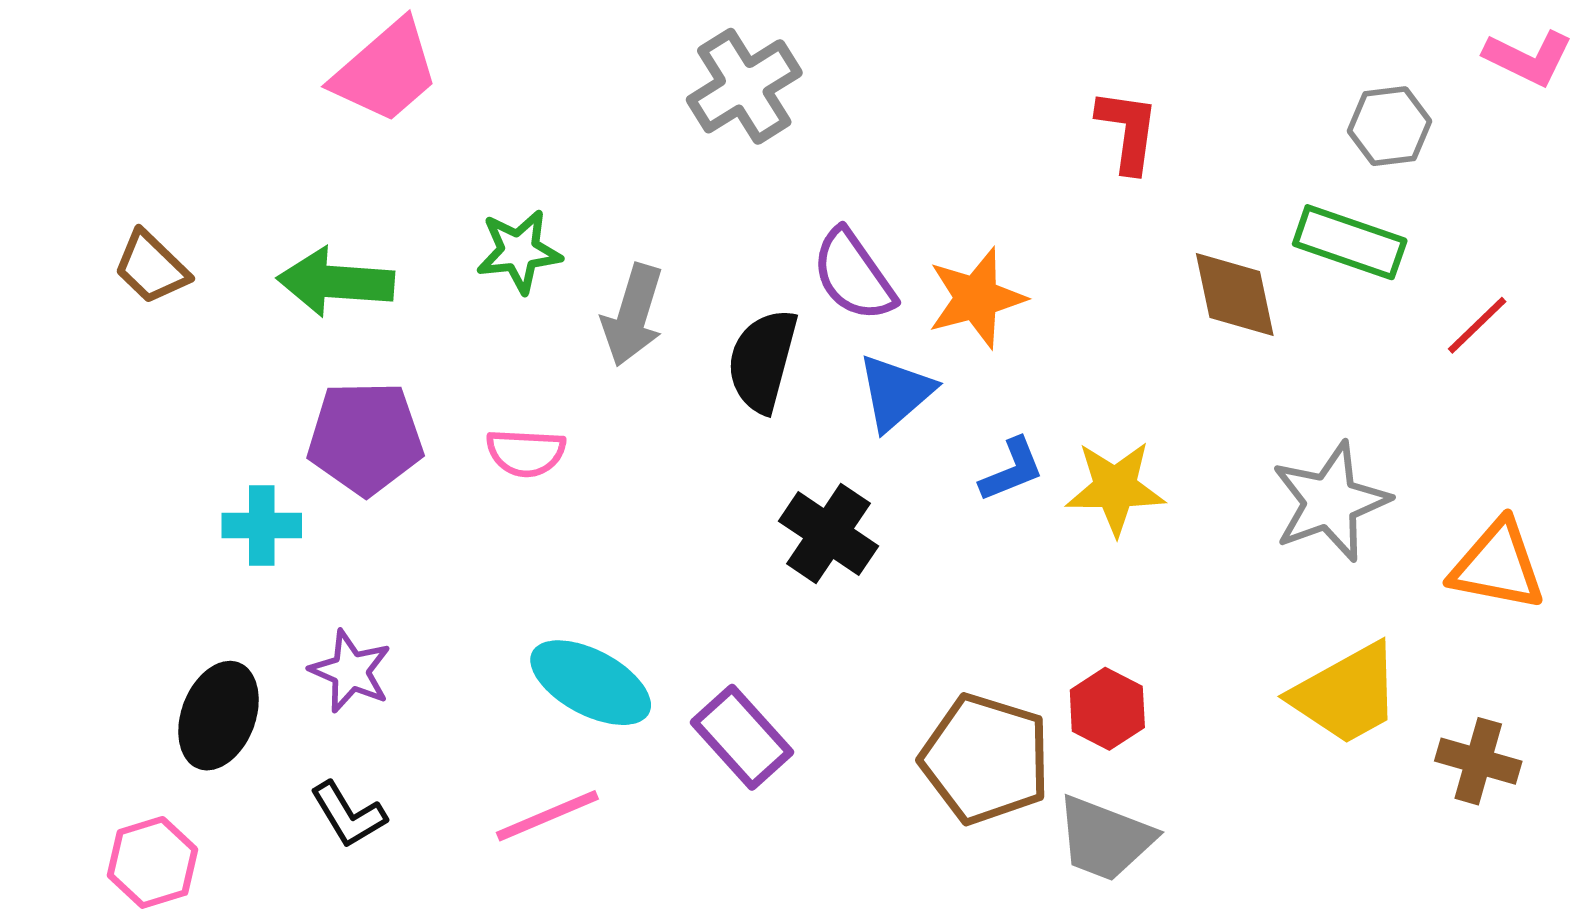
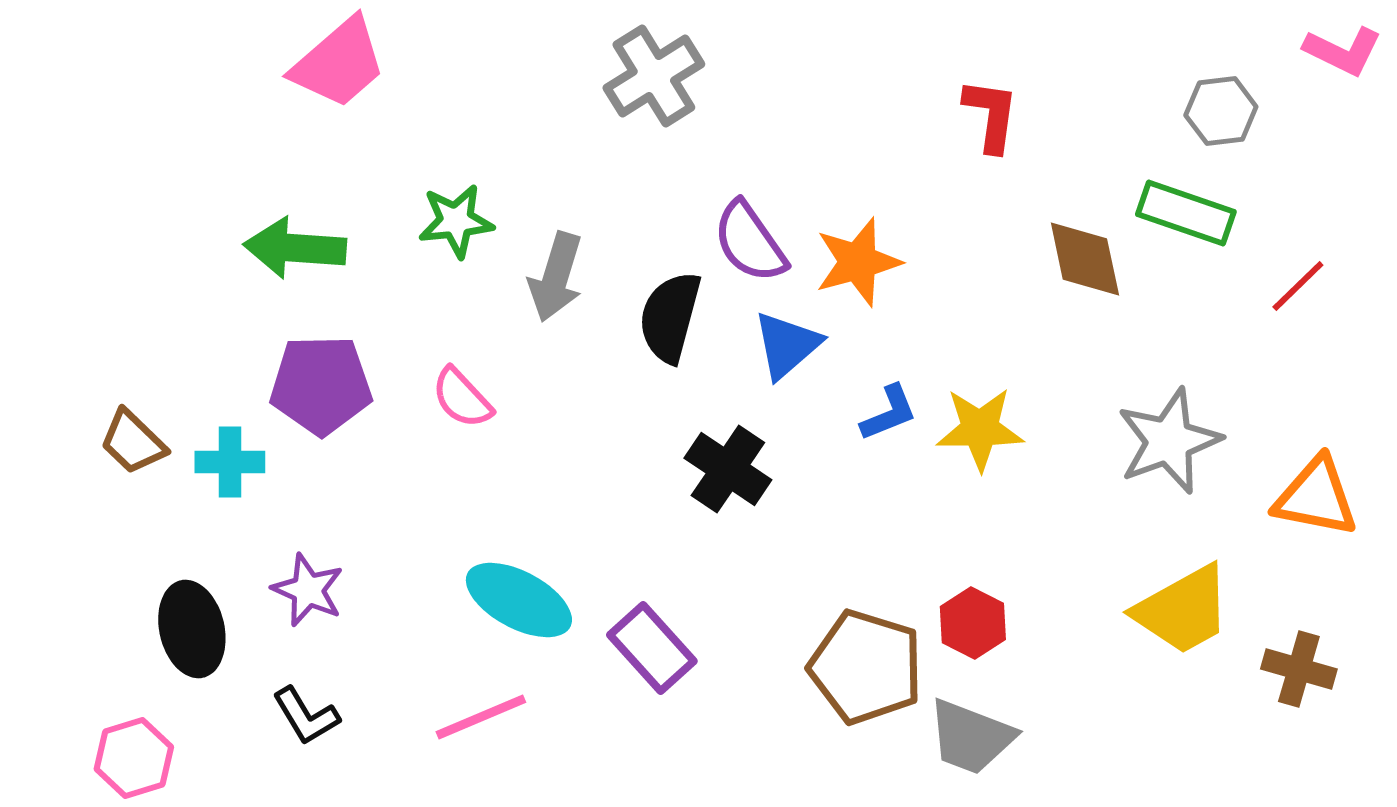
brown trapezoid: (151, 267) -> (133, 442), moved
pink semicircle: (526, 453) -> (462, 398), turned 44
black ellipse: (219, 716) -> (192, 629), turned -34

